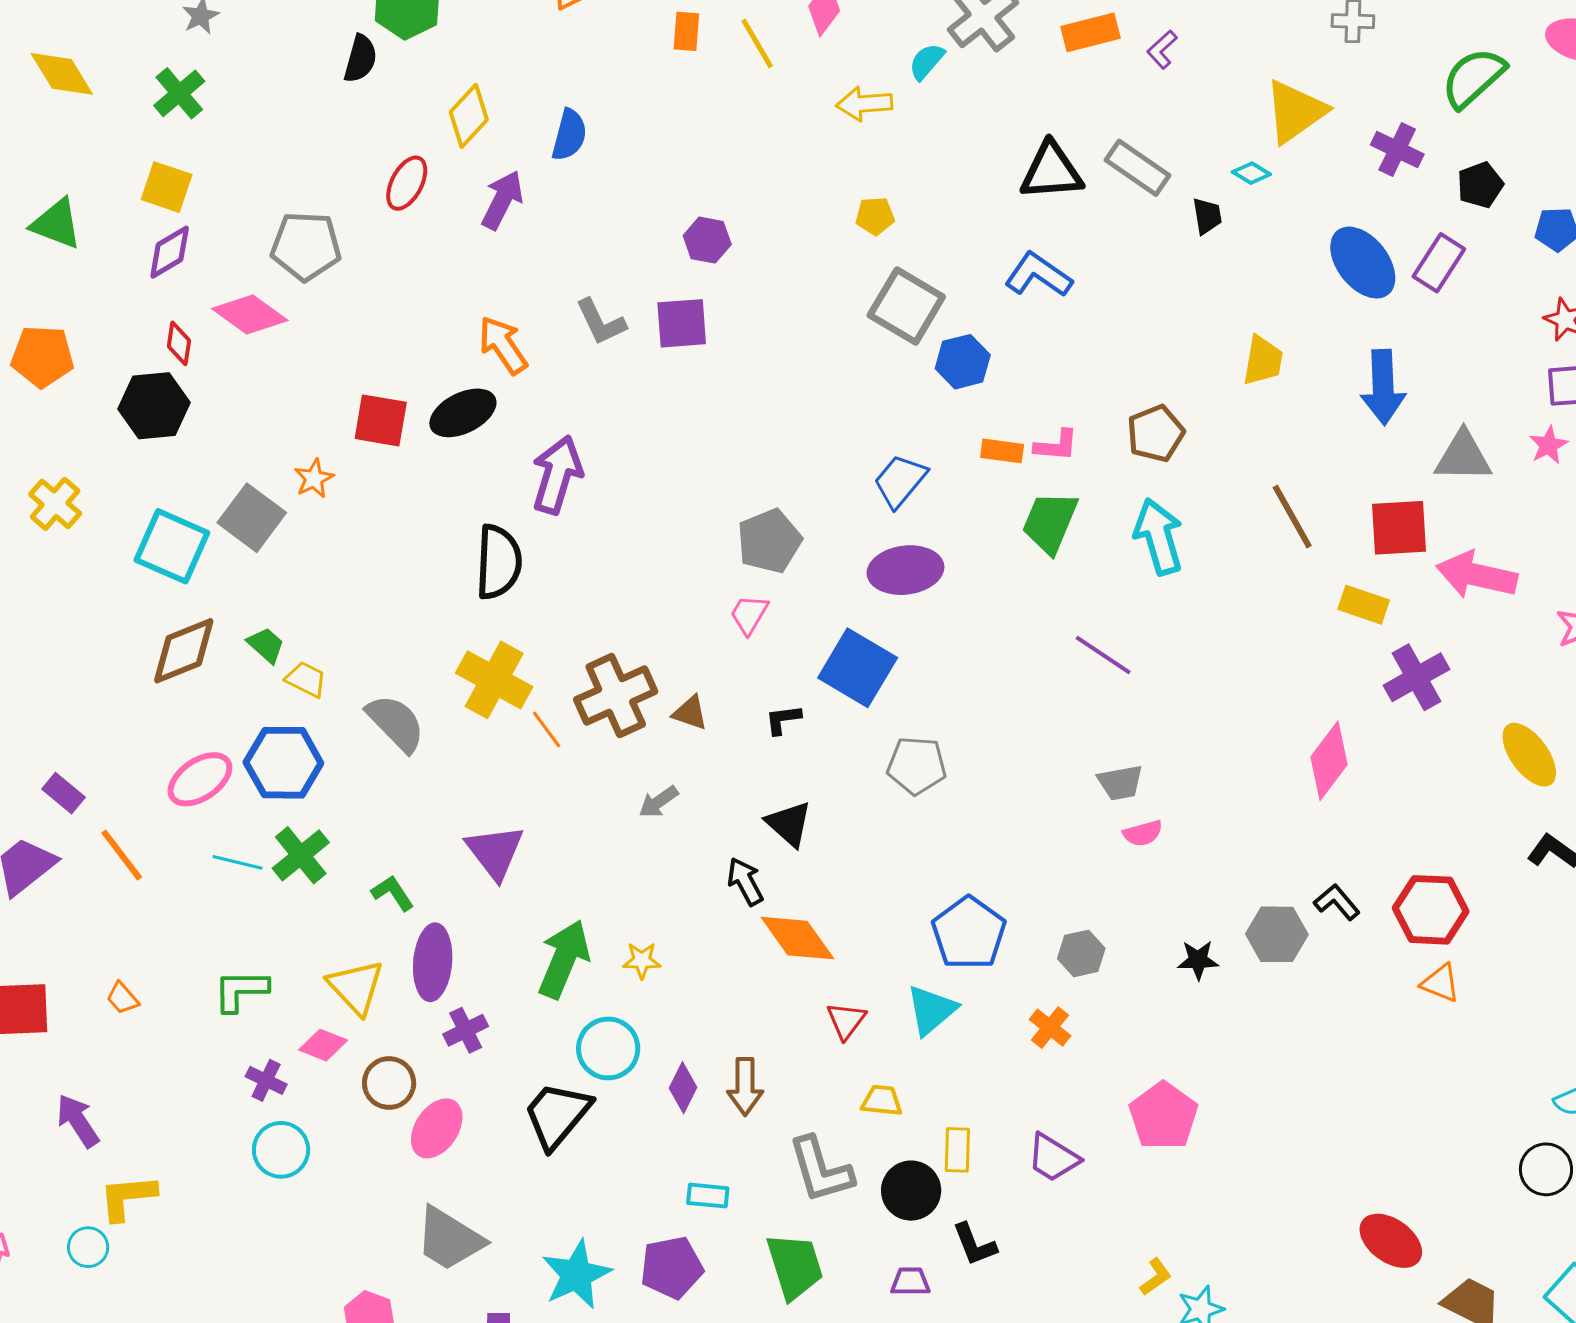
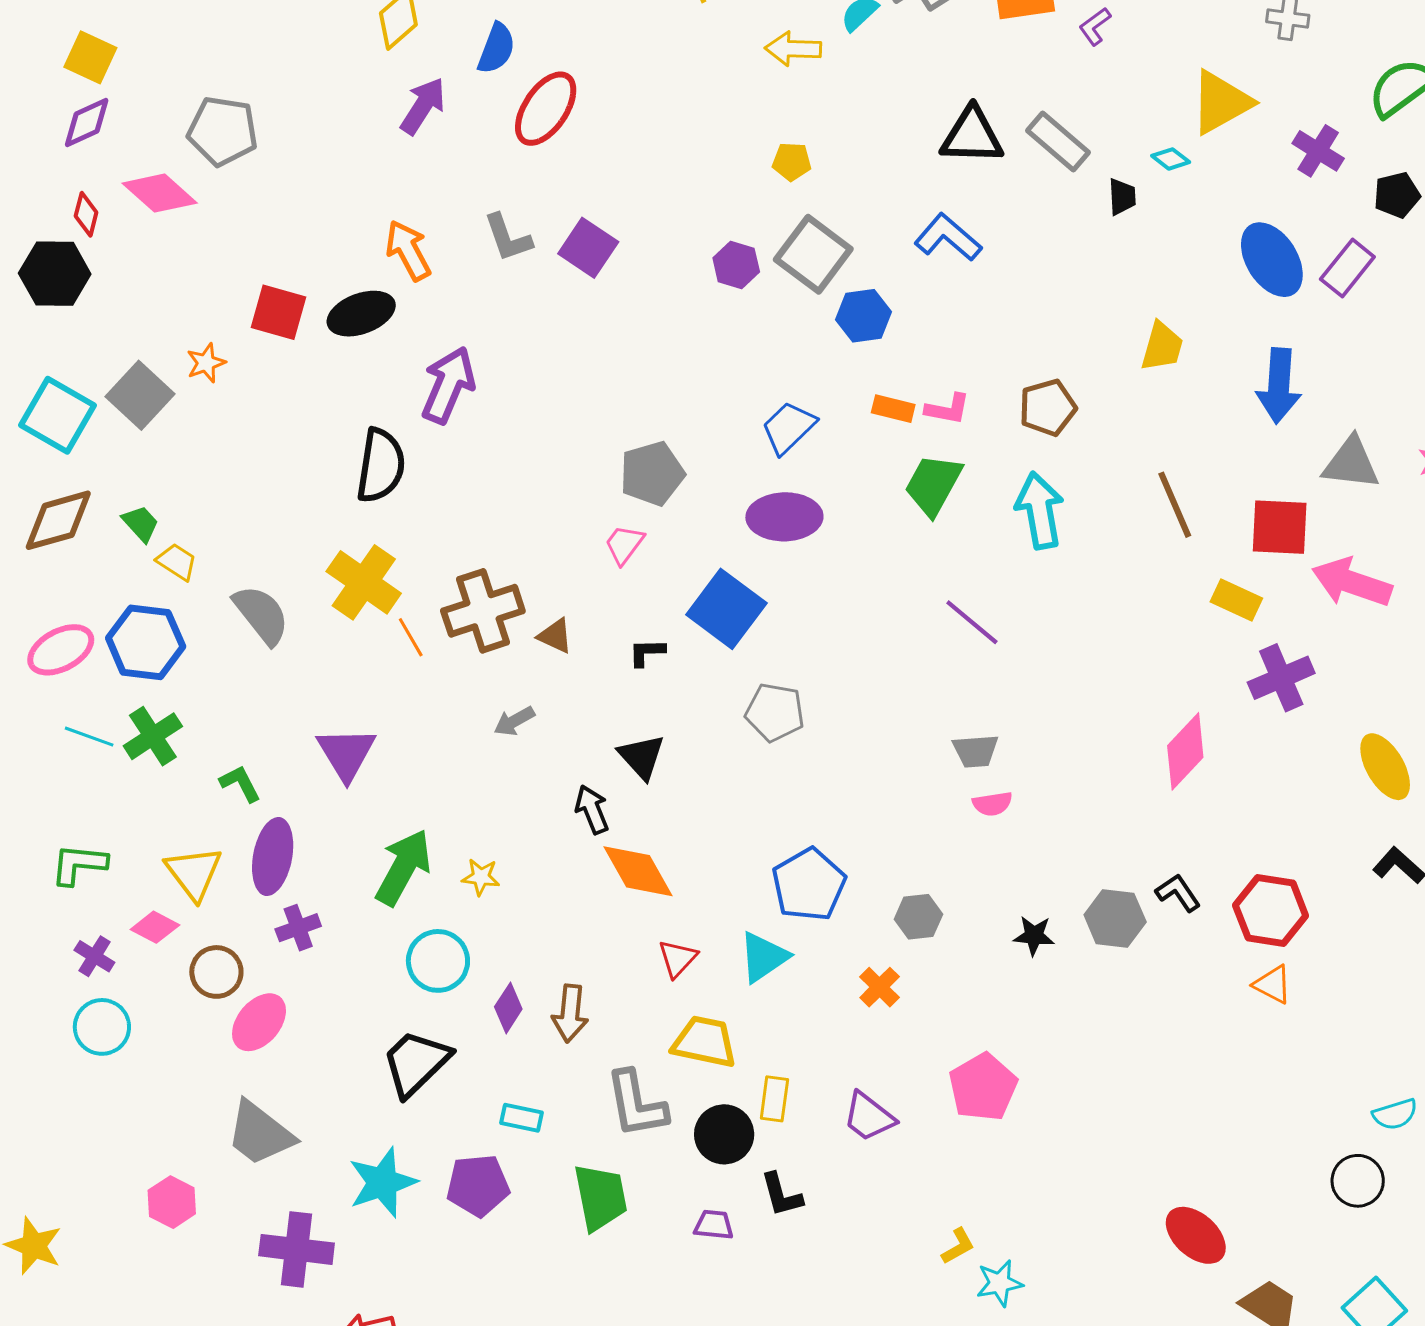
red ellipse: (407, 183) -> (546, 109), moved, size x1.4
purple hexagon: (707, 240) -> (736, 265), moved
purple square: (682, 323) -> (588, 248), turned 32
yellow trapezoid: (882, 1101) -> (704, 1042), size x1.6
black trapezoid: (557, 1115) -> (416, 1063), moved

